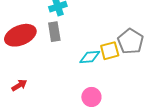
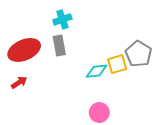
red arrow: (19, 85) -> (19, 82), moved

